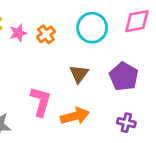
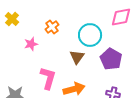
cyan circle: (92, 28) -> (90, 35), moved
pink star: (18, 33) -> (31, 44), moved

